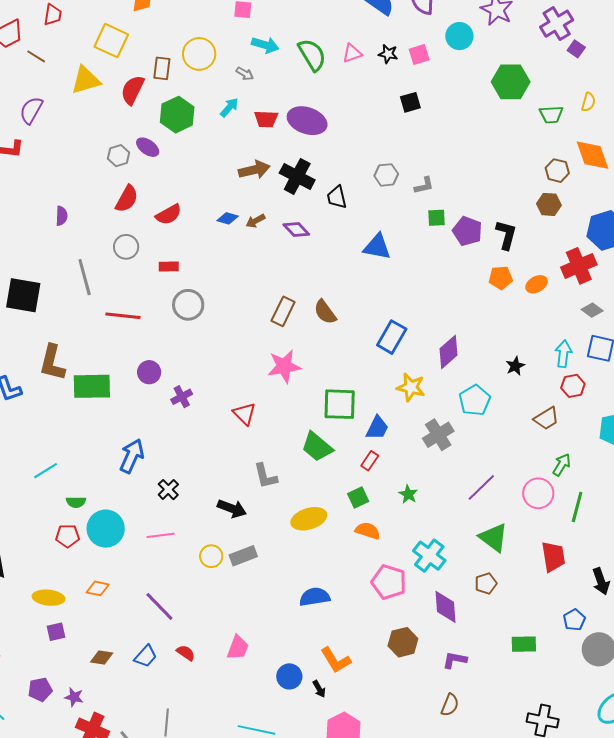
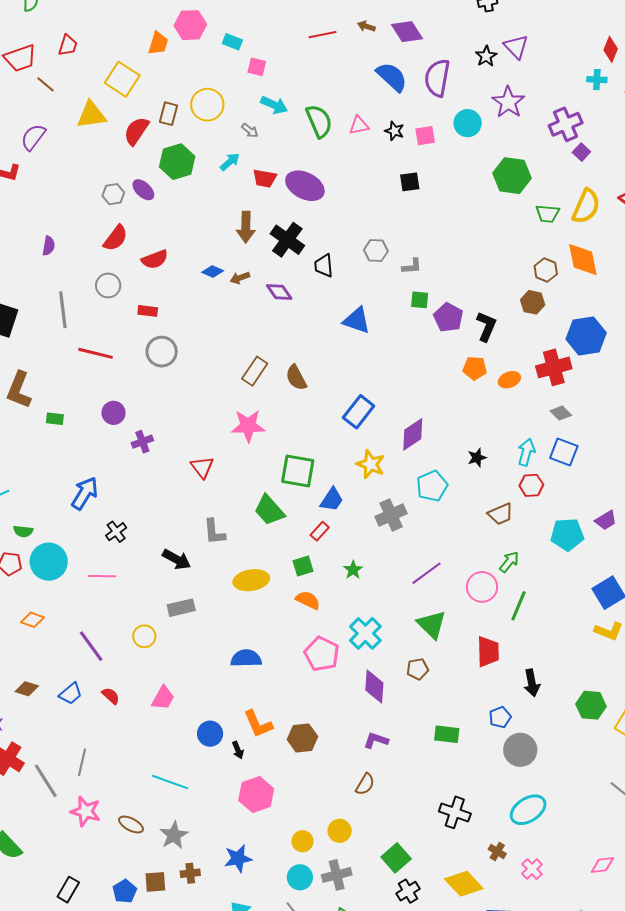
yellow semicircle: (588, 102) -> (586, 206), size x1.8
brown arrow: (254, 170) -> (246, 227), turned 96
green rectangle: (92, 386) -> (55, 419), size x0.5
yellow circle: (211, 556) -> (144, 636), moved
brown hexagon: (403, 642) -> (302, 738), moved

